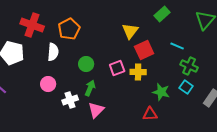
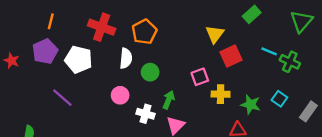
green circle: (86, 64) -> (150, 72), moved
green cross: (189, 66) -> (290, 62), moved
yellow cross: (138, 72) -> (221, 94), moved
white cross: (70, 100) -> (145, 114), turned 35

